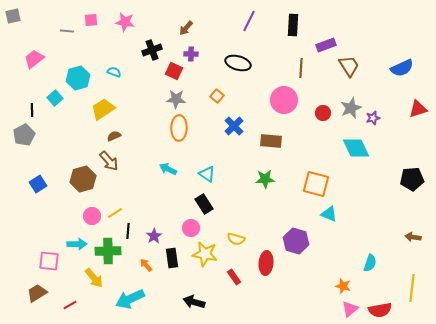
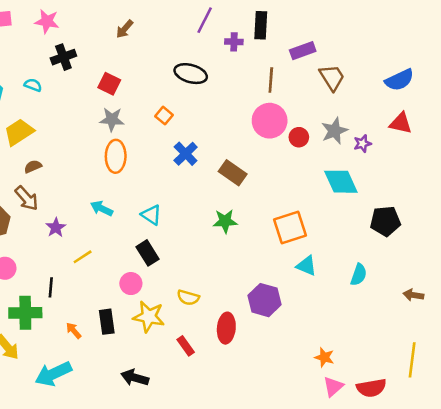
black cross: (152, 50) -> (63, 57), moved
purple cross: (191, 54) -> (234, 42), moved
pink circle: (284, 100) -> (270, 121), moved
red triangle: (418, 109) -> (401, 123), moved, turned 30
brown rectangle: (271, 141) -> (233, 173), turned 30
black pentagon: (412, 179) -> (385, 221), moved
orange square: (316, 184) -> (290, 228), turned -32
yellow line: (115, 213) -> (83, 257), moved
purple star: (154, 236) -> (56, 228), moved
cyan semicircle: (370, 263) -> (359, 275), moved

